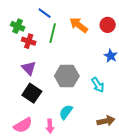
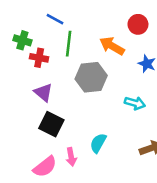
orange arrow: (79, 25) -> (112, 46), moved
gray hexagon: (67, 76) -> (91, 77), moved
cyan arrow: (98, 85) -> (135, 103), turned -35
pink arrow: (50, 126) -> (71, 157), moved

